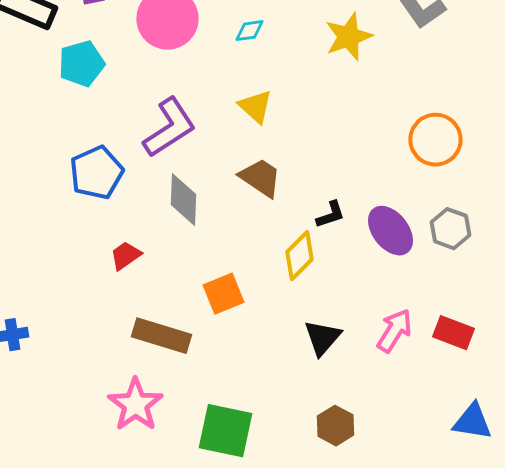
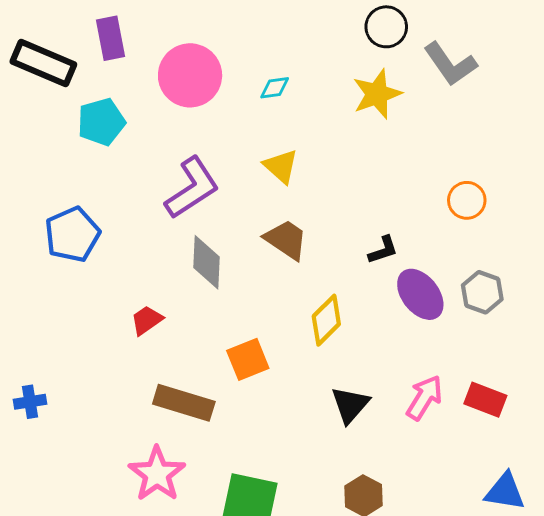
orange circle: (435, 140) -> (467, 200), size x0.7
blue pentagon: (96, 173) -> (72, 234), moved
black L-shape: (330, 215) -> (383, 250), moved

